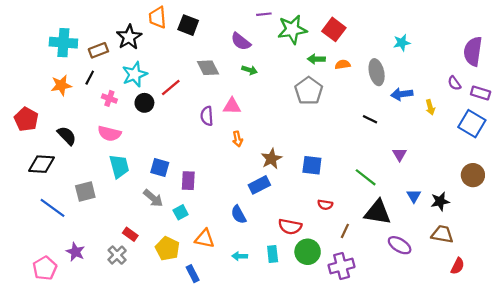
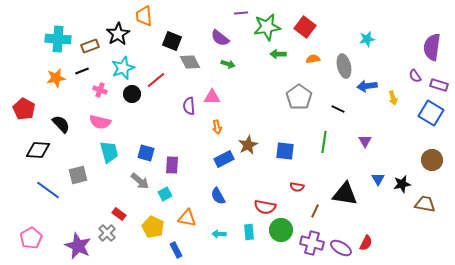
black square: (188, 25) -> (172, 41), moved
green arrow: (316, 59) -> (278, 54), moved
black line: (90, 78) -> (82, 71), turned 40
gray pentagon: (309, 91) -> (299, 97), moved
green line: (366, 177) -> (324, 142), moved, turned 60
blue rectangle: (259, 185) -> (224, 159), moved
brown trapezoid: (442, 234) -> (425, 204), moved
purple ellipse: (400, 245) -> (341, 248), moved
purple star: (75, 252) -> (78, 246), moved, size x1.5
purple cross: (342, 266) -> (312, 243), turned 30
red semicircle: (458, 266) -> (366, 243), moved
pink pentagon: (45, 268) -> (31, 238), moved

